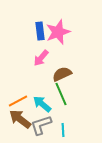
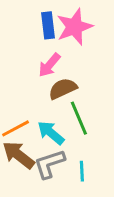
brown semicircle: (62, 74) -> (63, 89), moved

